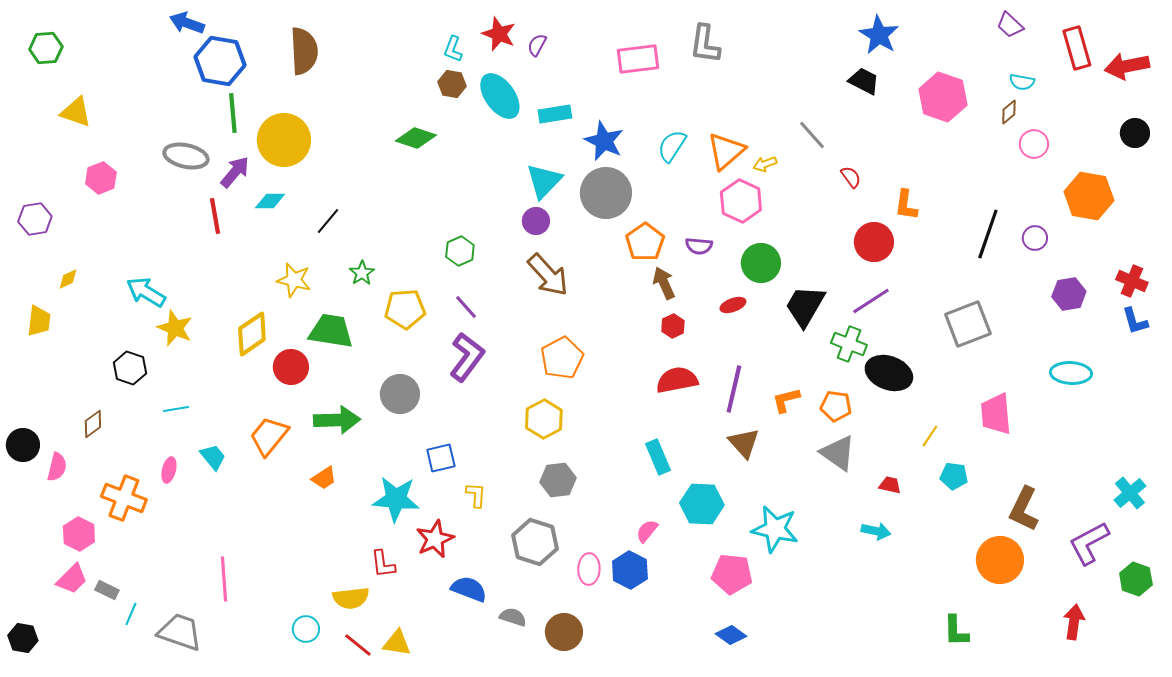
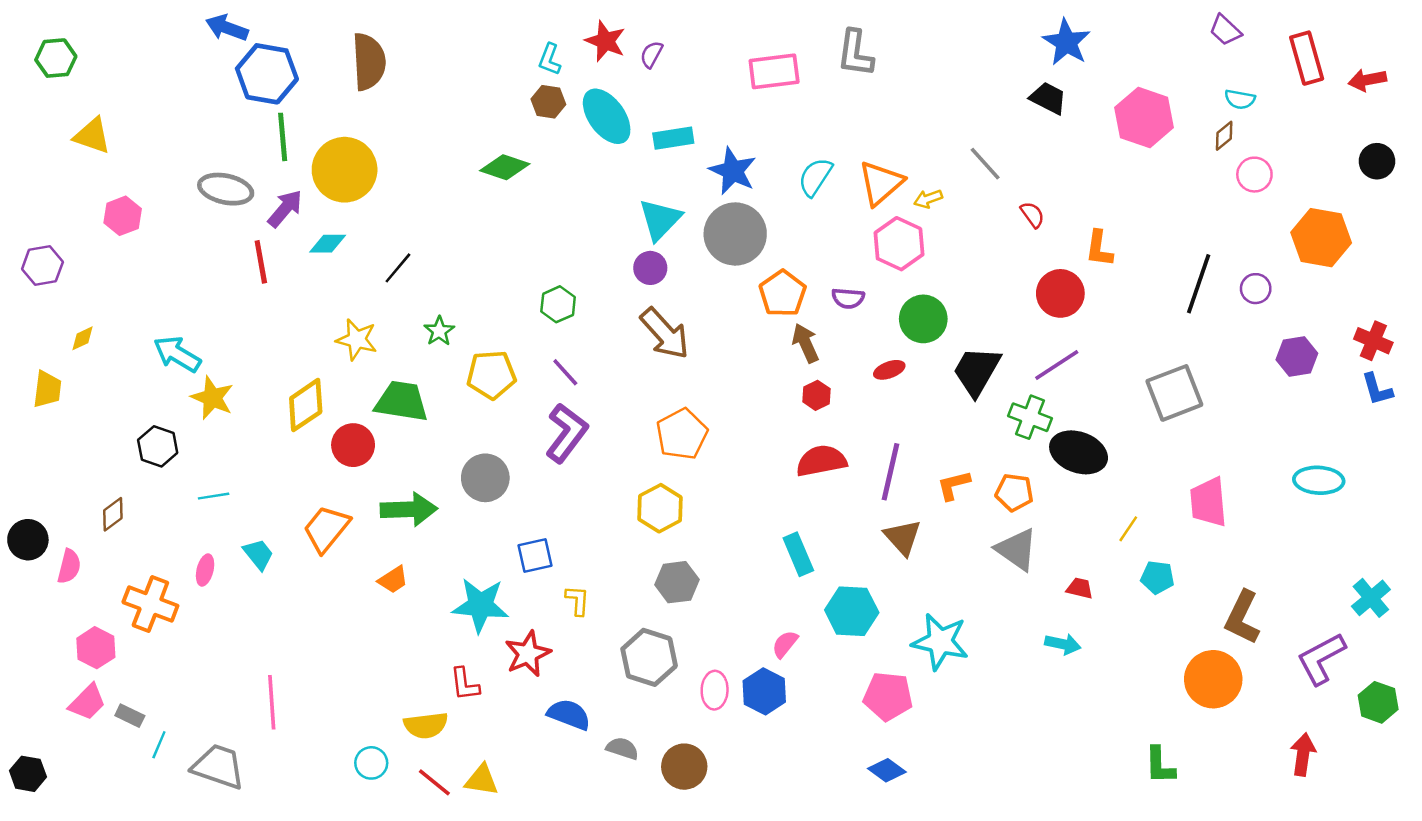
red arrow: (1127, 66) -> (1367, 80), size x0.7
cyan ellipse: (1071, 373) -> (1319, 480), moved

